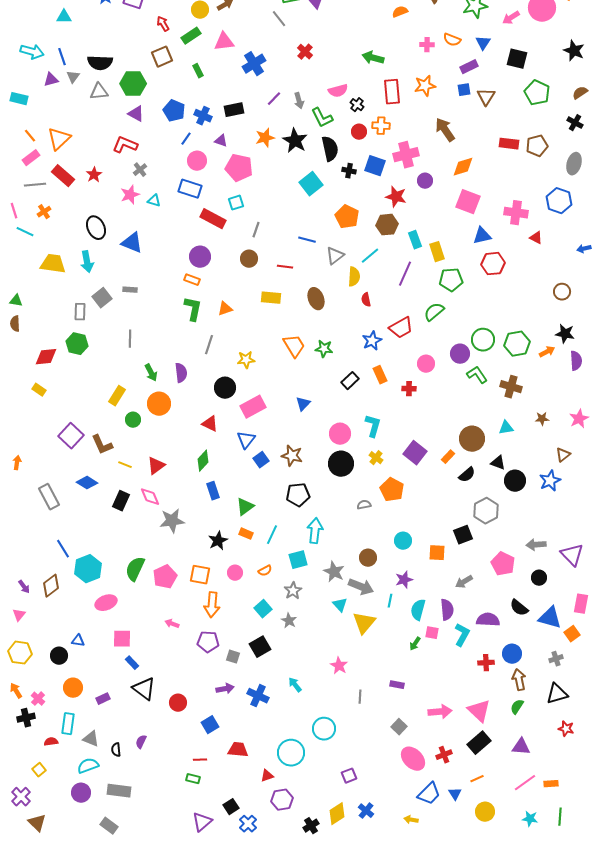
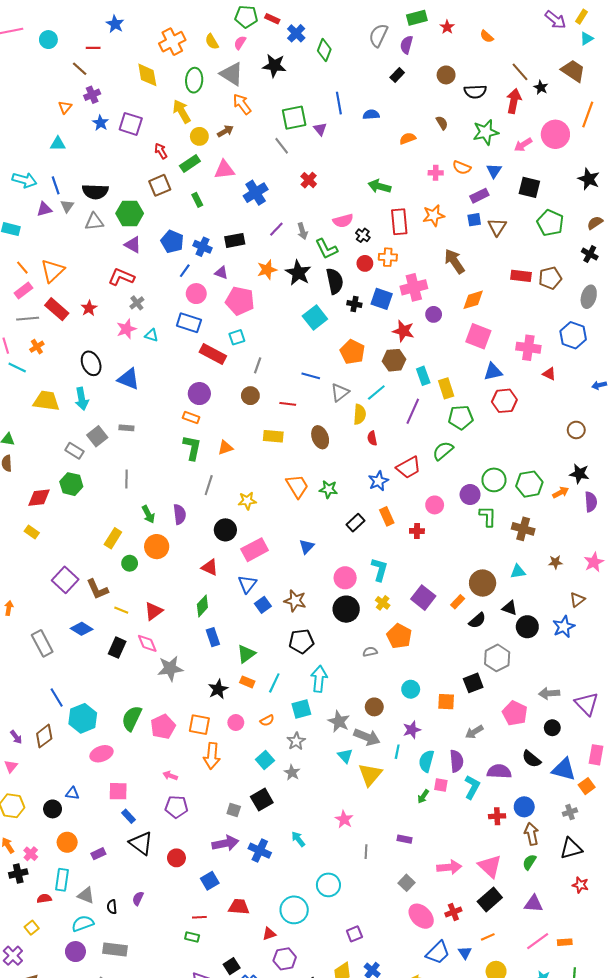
gray rectangle: (80, 312) -> (74, 451), turned -60
green L-shape: (477, 375) -> (488, 516), turned 35
purple pentagon: (208, 642) -> (176, 807), moved
purple arrow: (225, 689) -> (225, 843), size x1.4

